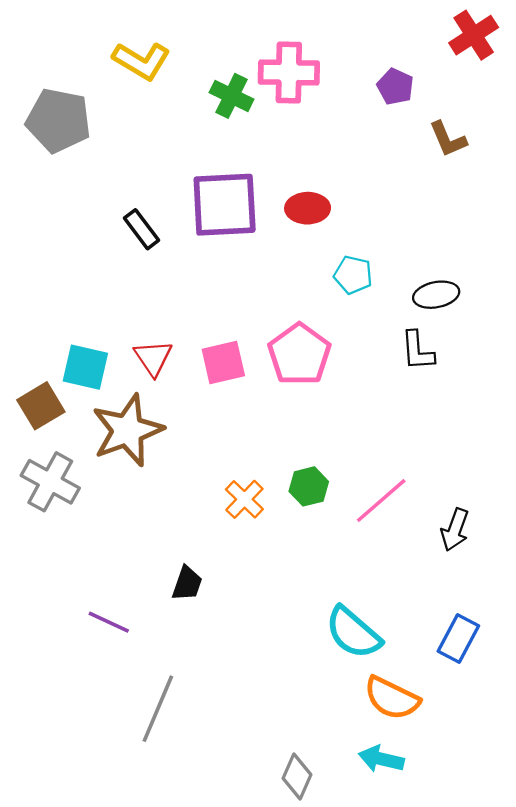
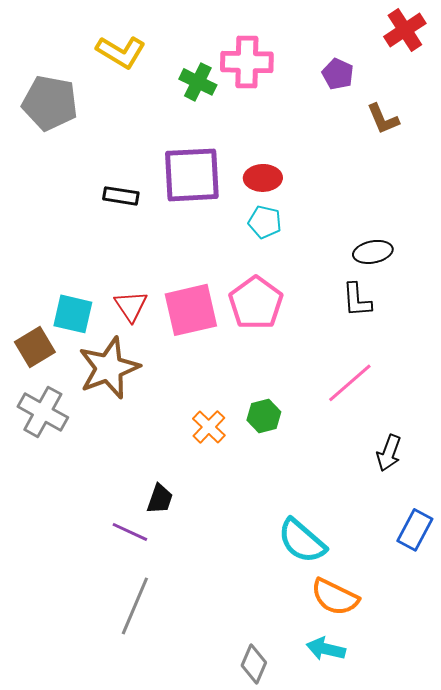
black rectangle: (141, 229) -> (121, 196), turned -44
cyan pentagon: (353, 275) -> (265, 222), moved
pink square: (223, 363) -> (191, 310), size x1.4
pink line: (381, 501) -> (350, 383), moved
purple line: (109, 622) -> (130, 532), moved
blue rectangle: (458, 638) -> (415, 530), moved

